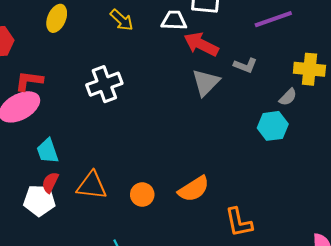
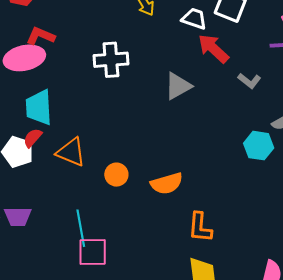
gray triangle: (206, 83) -> (178, 86), moved
cyan trapezoid: (48, 151) -> (39, 107), size x1.4

